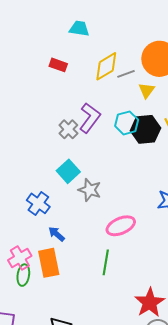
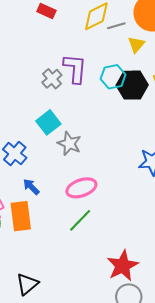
purple L-shape: (90, 118) -> (75, 69), turned -36
pink ellipse: (121, 226) -> (81, 188), moved
green line: (106, 262) -> (80, 220), turned 30

